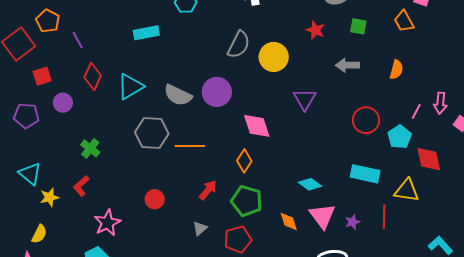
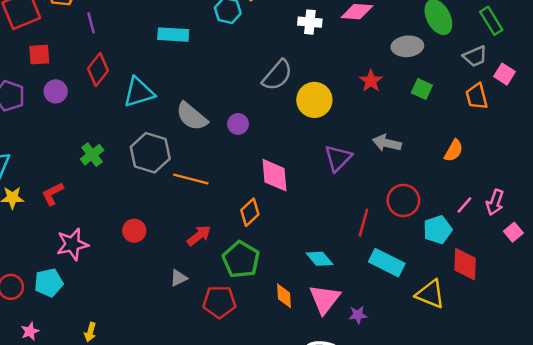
gray arrow: (347, 65) -> (387, 143), moved
purple circle: (217, 92) -> (238, 124), size x0.6
green cross: (90, 148) -> (92, 155), moved
red line: (384, 217) -> (363, 223), moved

